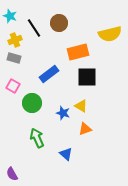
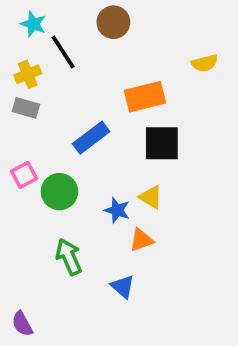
cyan star: (10, 16) -> (33, 24), moved
brown circle: (59, 23) -> (113, 22), moved
yellow semicircle: (110, 34) -> (205, 63), size x0.6
pink square: (13, 86) -> (24, 175), moved, turned 32
orange triangle: (85, 129) -> (141, 240), moved

